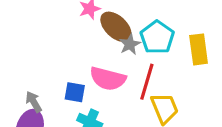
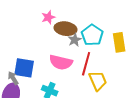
brown ellipse: (116, 27) -> (66, 29), turned -35
blue square: (75, 92) -> (24, 68), moved, size x1.5

